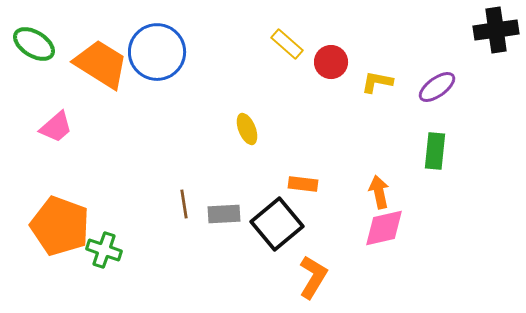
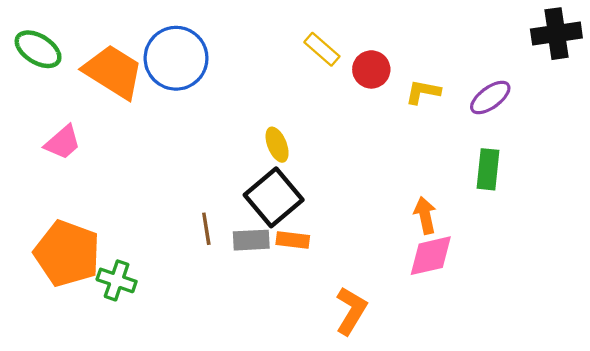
orange rectangle: (303, 184) -> (293, 240), moved
black square: (277, 224) -> (274, 197), moved

